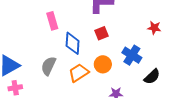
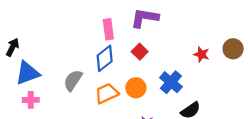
pink rectangle: (52, 21) -> (108, 29), moved
red square: (101, 33) -> (140, 52), turned -32
blue diamond: (73, 43) -> (105, 58), turned 40

